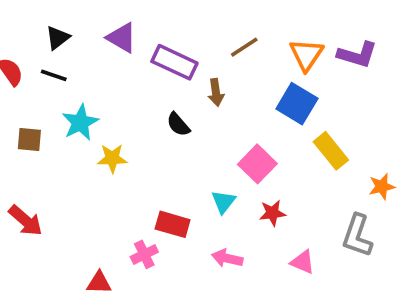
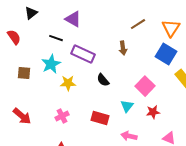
black triangle: (58, 38) -> (31, 13), moved
purple rectangle: (174, 62) -> (83, 54), moved
black line: (54, 75) -> (56, 38), moved
black semicircle: (178, 124) -> (103, 80), moved
pink cross: (144, 254) -> (62, 116), moved

